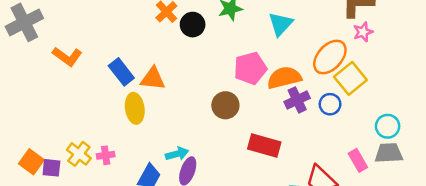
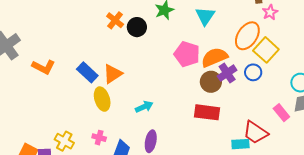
pink pentagon: (250, 68) -> (187, 54), turned -30
orange triangle: (153, 79) -> (113, 74), turned -30
brown circle: (225, 105) -> (211, 82), moved
cyan arrow: (177, 154) -> (144, 107), moved
pink cross: (106, 155) -> (99, 138), moved, turned 32

